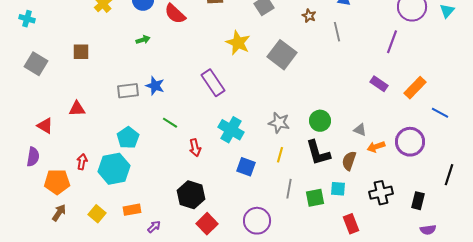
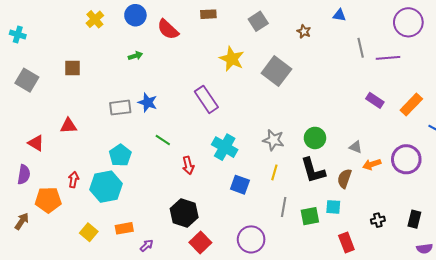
gray line: (337, 32) -> (361, 48), moved
purple line: (392, 42) -> (388, 58), turned 65
black cross: (381, 193) -> (378, 220), moved, size x0.6
brown arrow: (59, 213) -> (22, 221), moved

